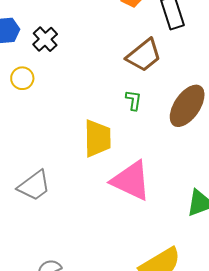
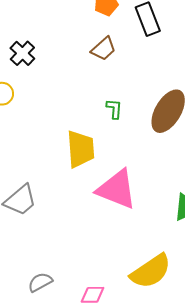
brown trapezoid: (144, 55) -> (104, 49), moved, size x0.7

